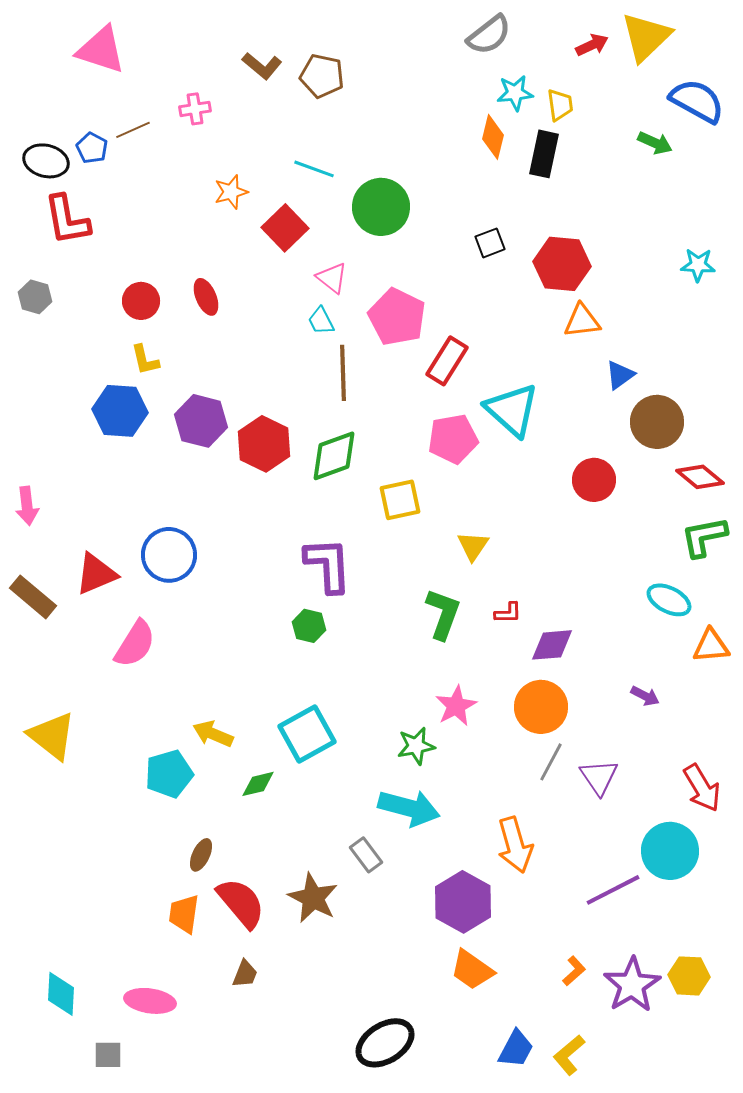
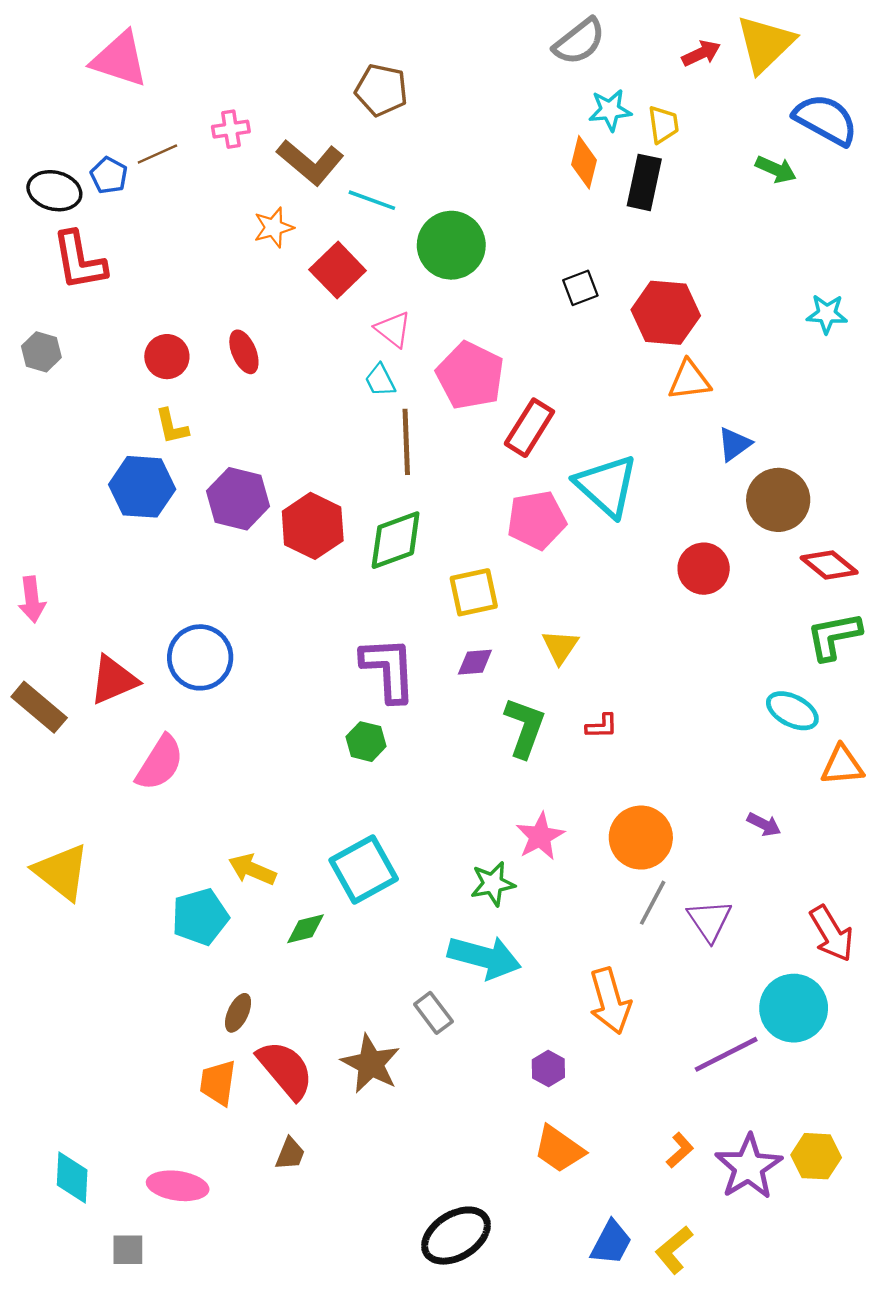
brown L-shape: (262, 66) -> (310, 162), moved, size x1.4
purple diamond: (552, 645) -> (475, 662), moved, size x0.7
purple hexagon: (463, 902) -> (548, 1069), size x0.5

